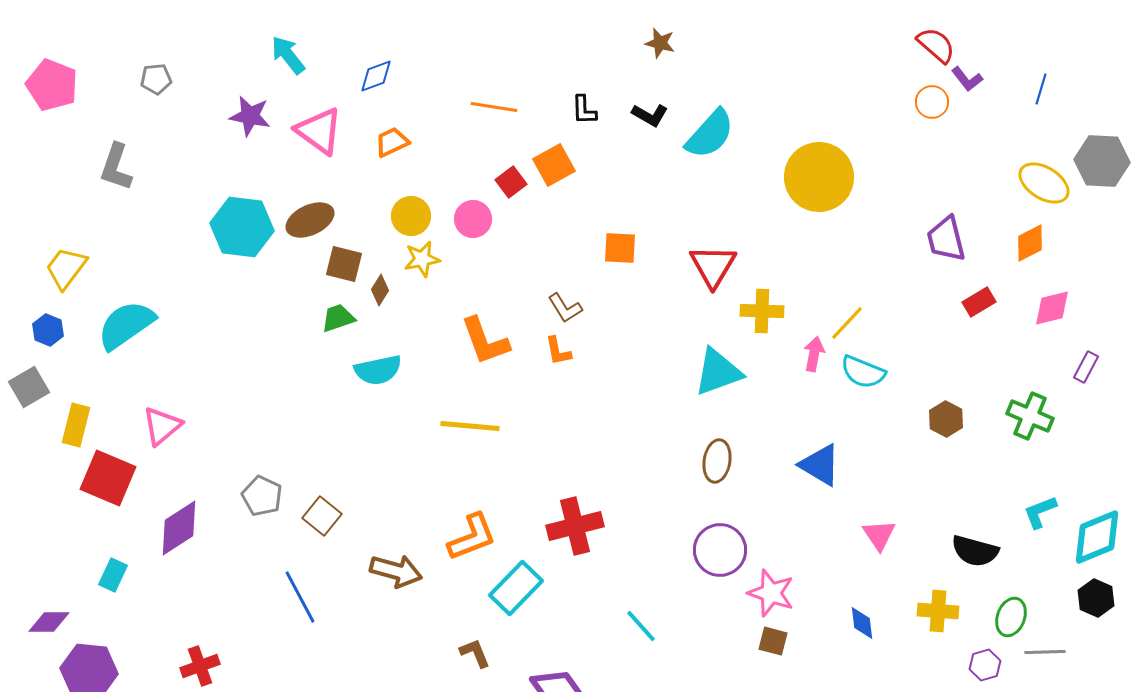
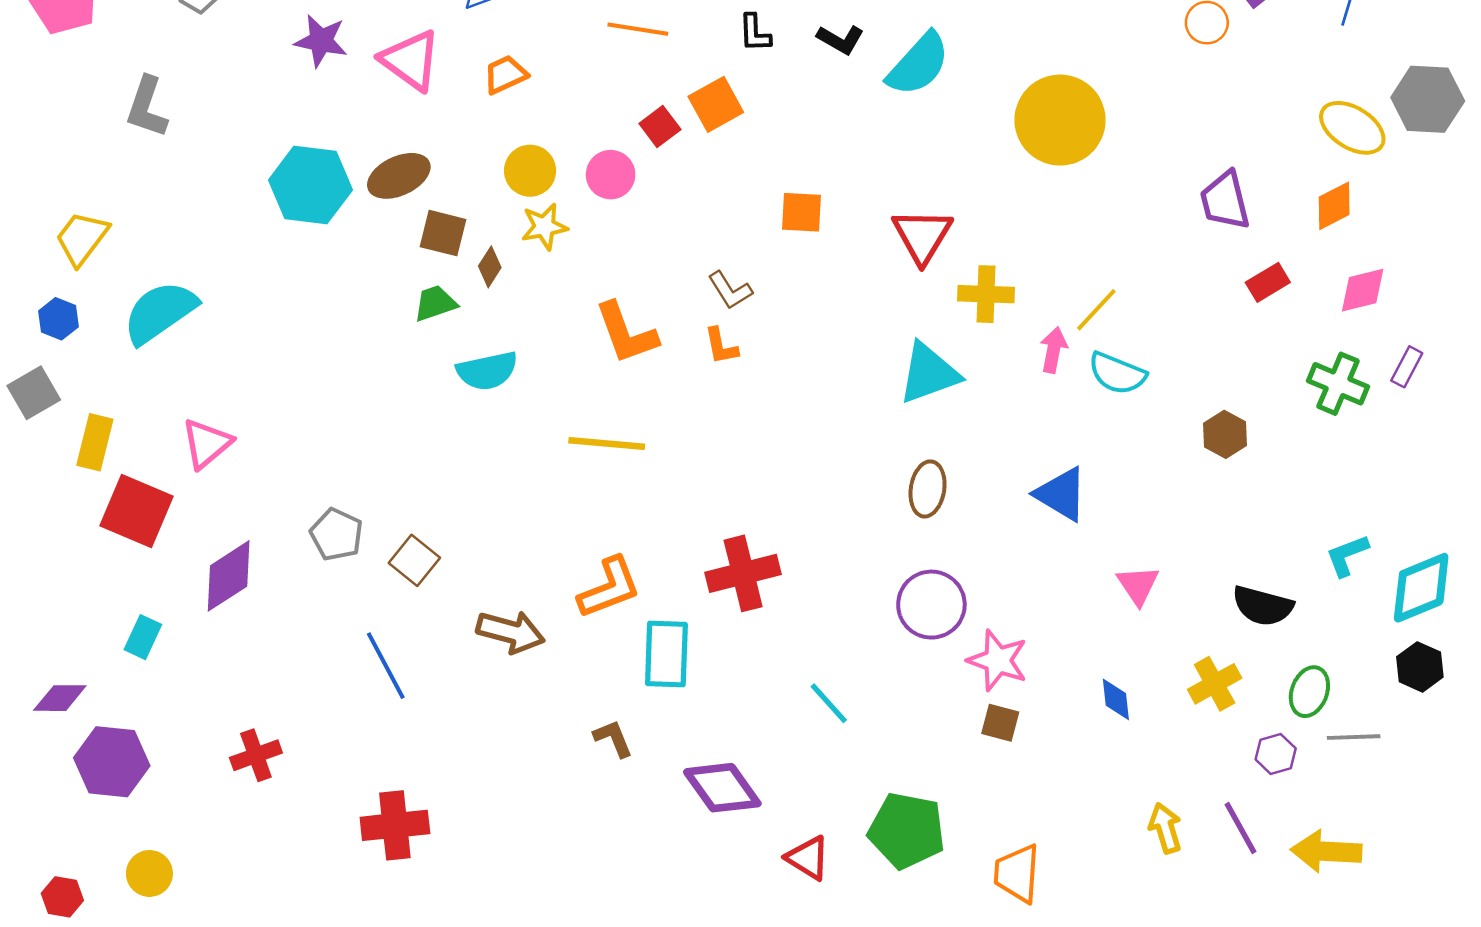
green cross: (1030, 416) -> (1338, 384), moved
cyan rectangle: (516, 588) -> (666, 654), turned -42
yellow cross: (938, 611) -> (1215, 684), turned -33

